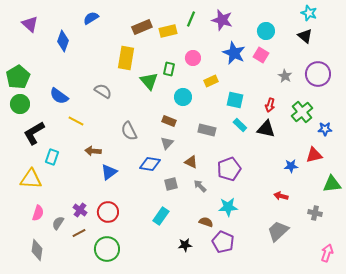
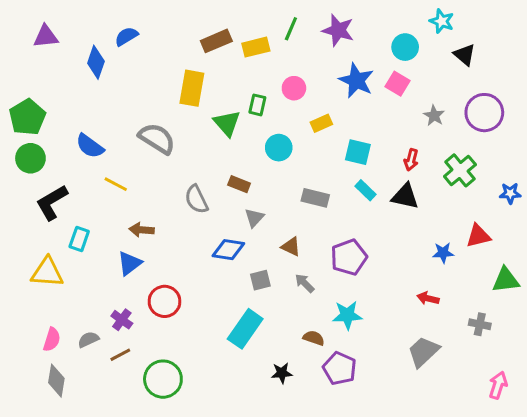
cyan star: (309, 13) -> (442, 21), moved
blue semicircle: (91, 18) -> (126, 36), moved
purple triangle: (30, 24) -> (46, 36), turned -48
gray semicircle: (103, 91) -> (157, 138), size x1.4
brown rectangle: (169, 121) -> (239, 184), moved
blue star: (325, 129) -> (510, 193), moved
blue triangle: (109, 172) -> (129, 263), moved
red circle: (108, 212) -> (164, 301), moved
pink semicircle: (38, 213) -> (52, 339), moved
cyan rectangle: (161, 216) -> (245, 329), size x1.4
gray semicircle: (58, 223) -> (88, 339), turned 32

